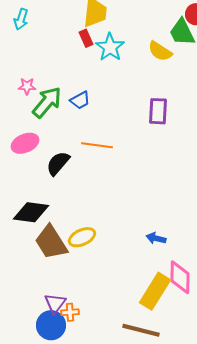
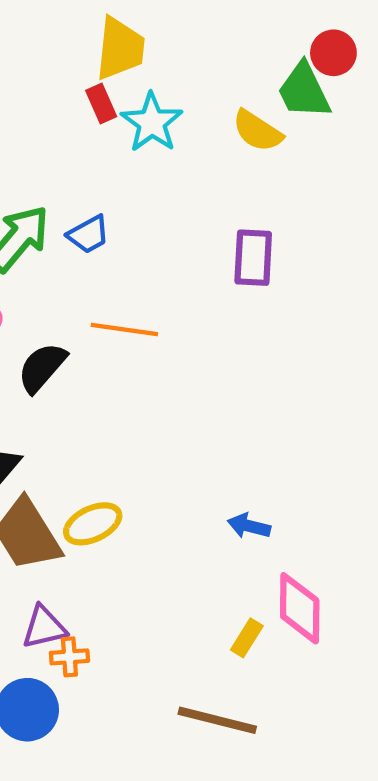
yellow rectangle: (155, 291) -> (247, 638), size x0.5
purple triangle: (55, 303) -> (44, 627), moved, turned 40
orange cross: (70, 312) -> (69, 657), moved

